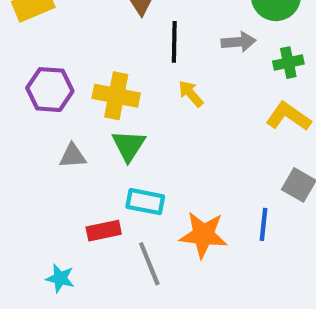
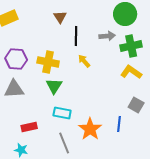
green cross: (288, 63) -> (131, 46), size x1.5
gray triangle: (73, 156) -> (14, 89), moved, size x1.5
red rectangle: (104, 231) -> (29, 127), moved
orange star: (203, 235) -> (90, 129), turned 30

